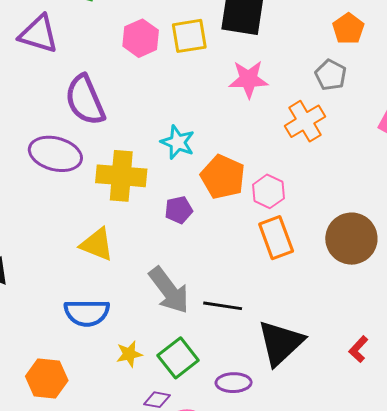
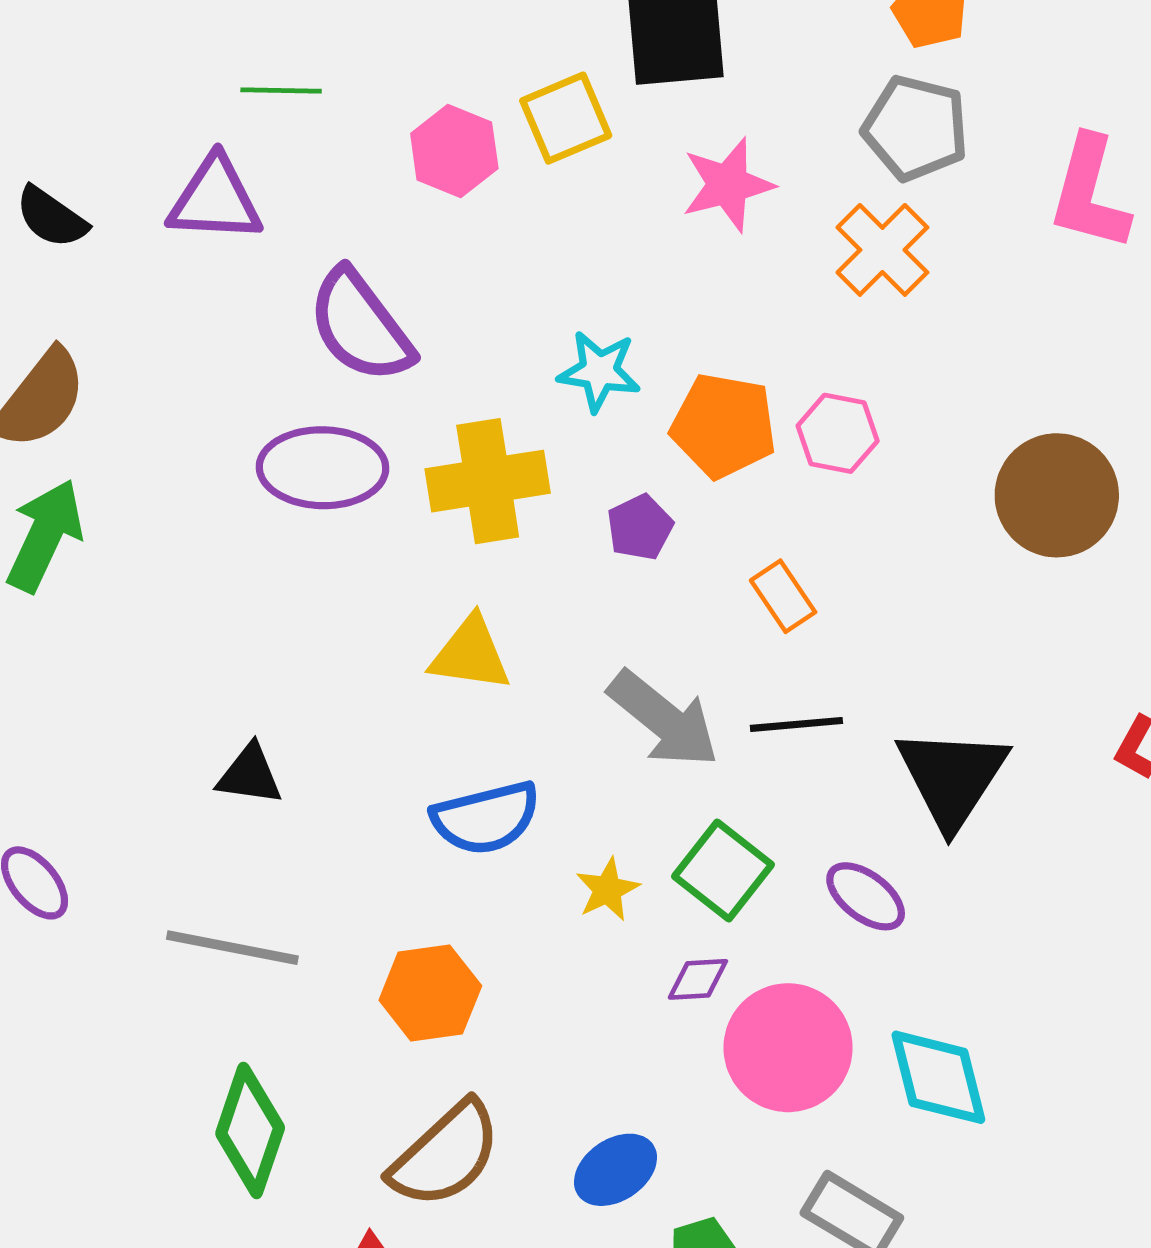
gray pentagon: (331, 75) -> (916, 128), size x1.4
orange rectangle: (276, 238) -> (783, 596), moved, size x0.7
purple ellipse: (234, 383) -> (866, 896), turned 52

